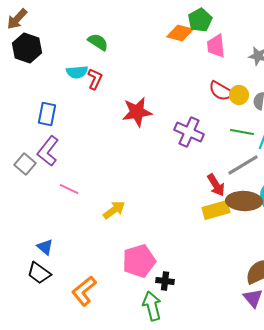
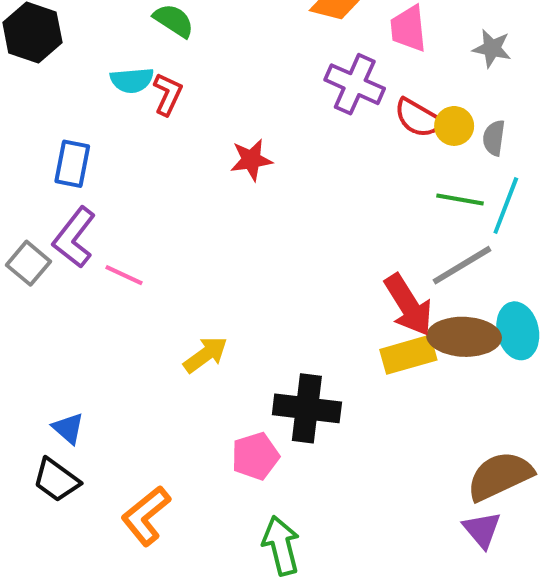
red star: (137, 112) -> (251, 160), size x0.7
purple cross: (189, 132) -> (355, 84), moved
red arrow: (216, 185) -> (408, 305), size x1.4
pink line: (69, 189) -> (124, 275), moved
pink pentagon: (139, 261) -> (255, 456), size x0.7
black cross: (165, 281) -> (307, 408), moved, size x1.8

